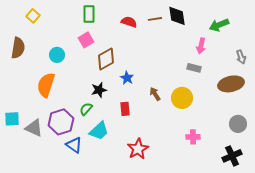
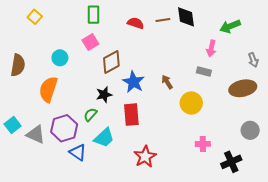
brown semicircle: (18, 48) -> (18, 65), moved
blue star: (127, 78) -> (133, 82), size x1.5
brown arrow: (155, 94) -> (167, 82), moved
red rectangle: (125, 109) -> (131, 115), size x1.5
cyan square: (12, 119) -> (13, 125), turned -35
black cross: (232, 156) -> (231, 162), moved

